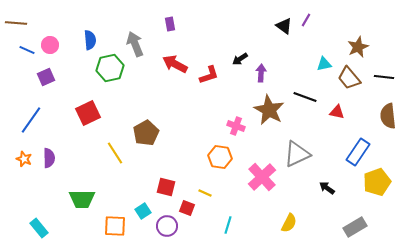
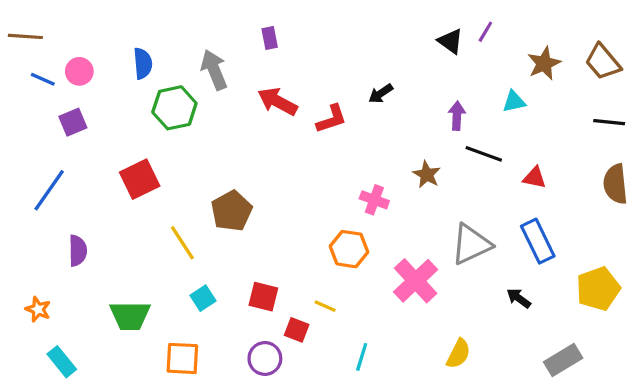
brown star: (358, 47) -> (544, 63), moved
purple arrow: (261, 73) -> (457, 116), moved
brown trapezoid: (349, 78) -> (603, 62), moved
brown star: (269, 110) -> (427, 174), size x0.6
blue rectangle: (358, 152) -> (538, 241), moved, turned -60
orange star: (24, 159) -> (38, 309), moved
cyan square: (143, 211) -> (203, 298), moved

